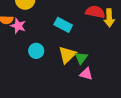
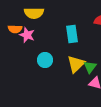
cyan rectangle: (63, 25) -> (72, 34), turned 54

